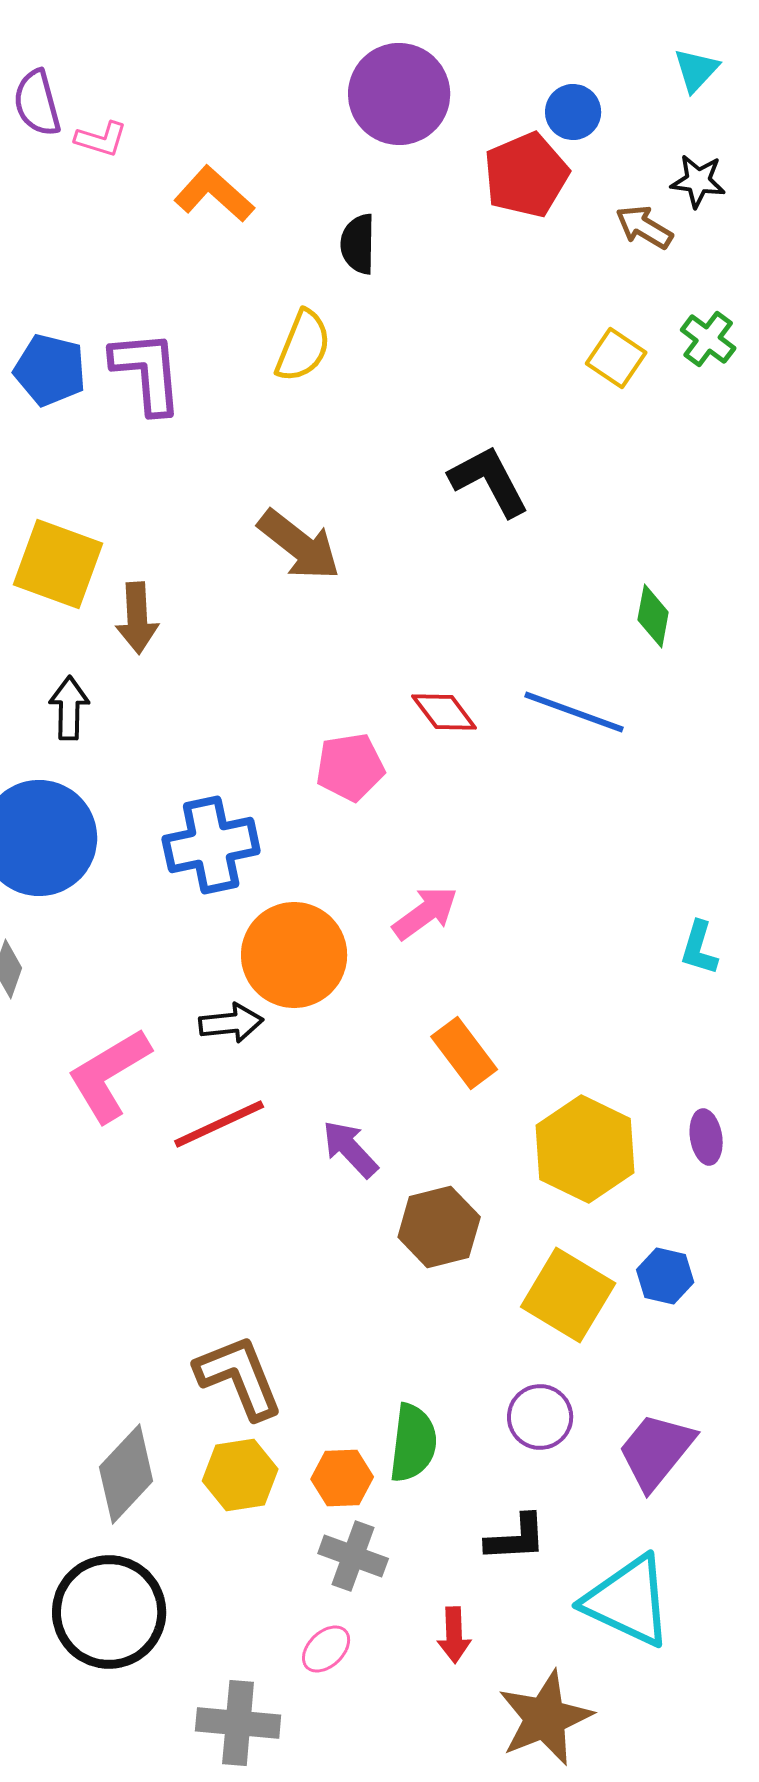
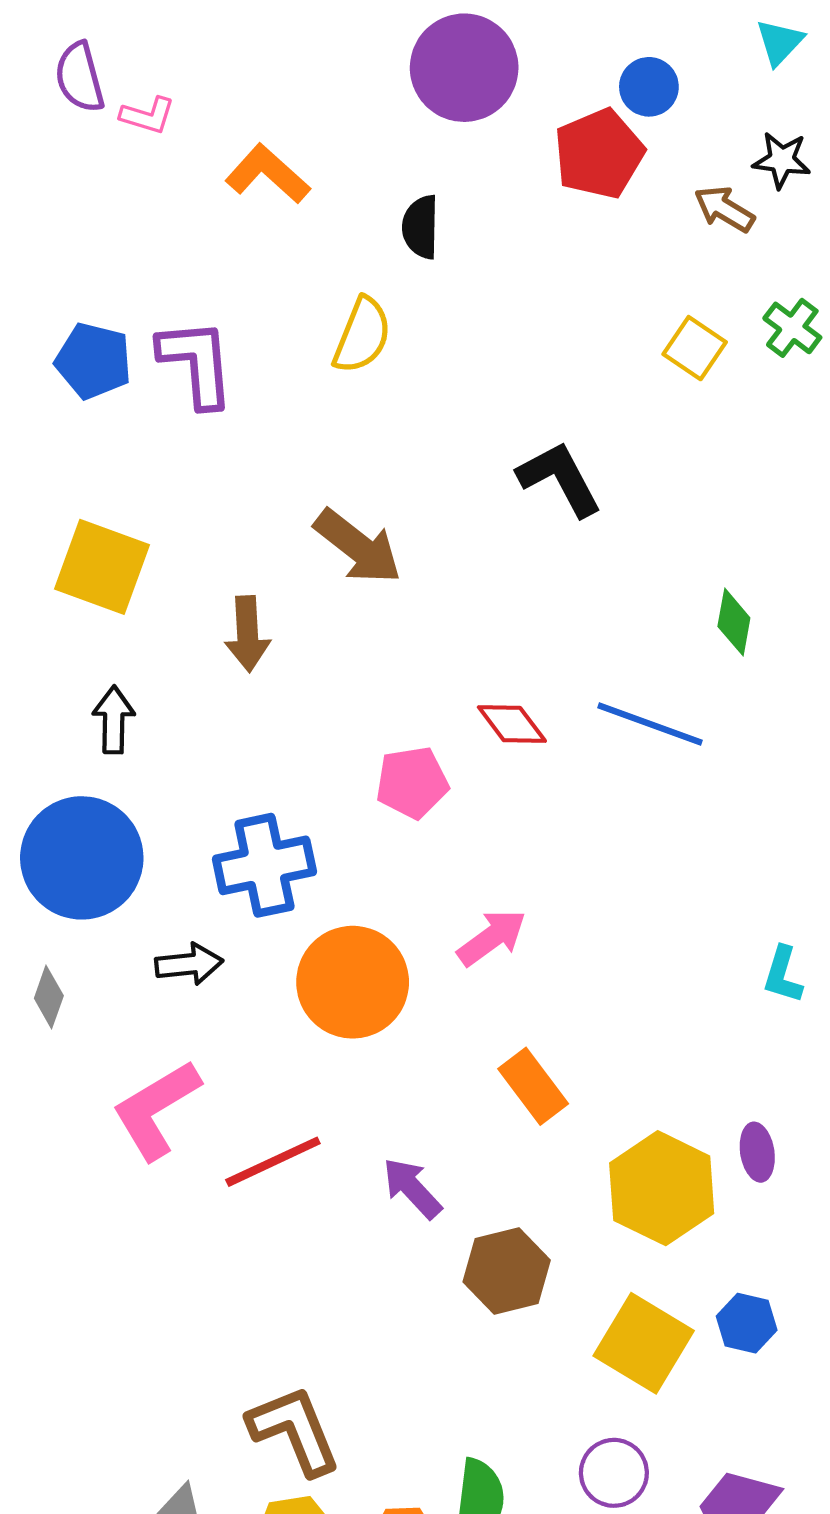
brown arrow: (137, 618) -> (247, 634), moved
black arrow: (231, 1023) -> (189, 964), moved
purple ellipse: (706, 1137) -> (757, 1152), moved

